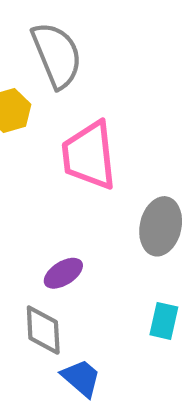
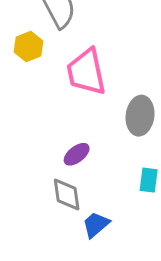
blue trapezoid: (81, 378) -> (96, 225), turned -76

